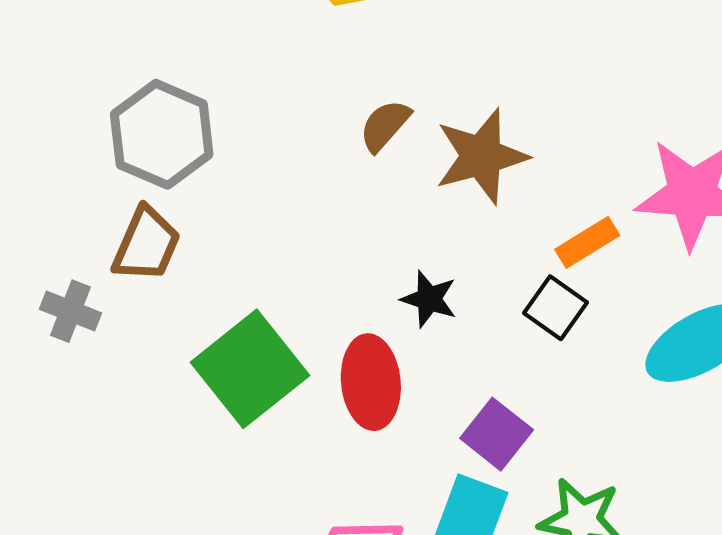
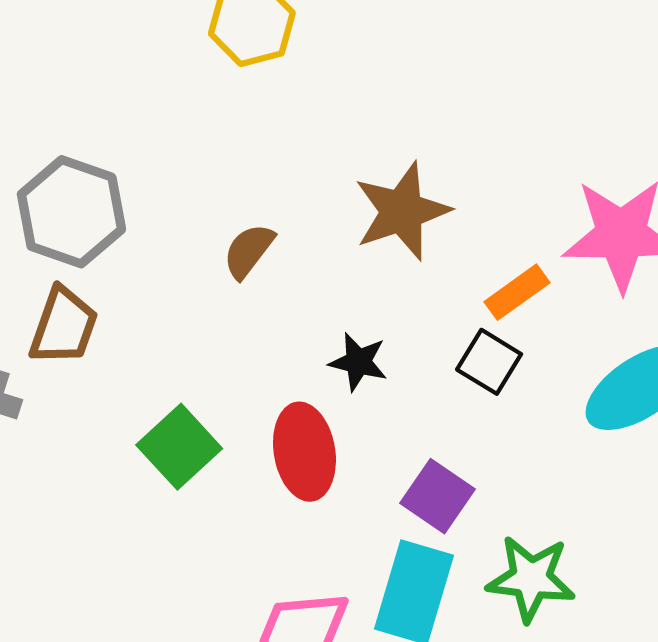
brown semicircle: (385, 126) -> (249, 251), moved
green square: (250, 369) -> (179, 447), size x0.7

